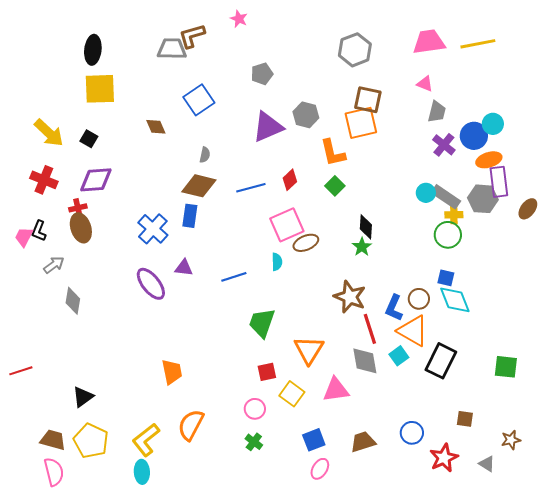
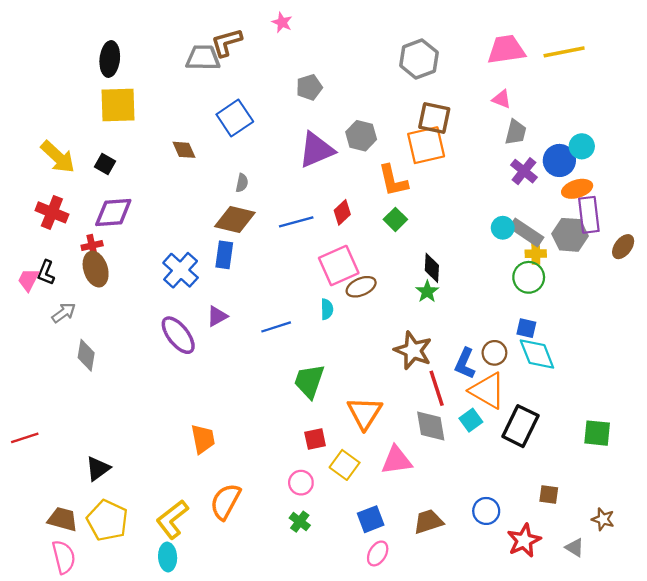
purple triangle: (184, 268) -> (217, 316), turned -36
brown star: (511, 440) -> (603, 519), turned 30

